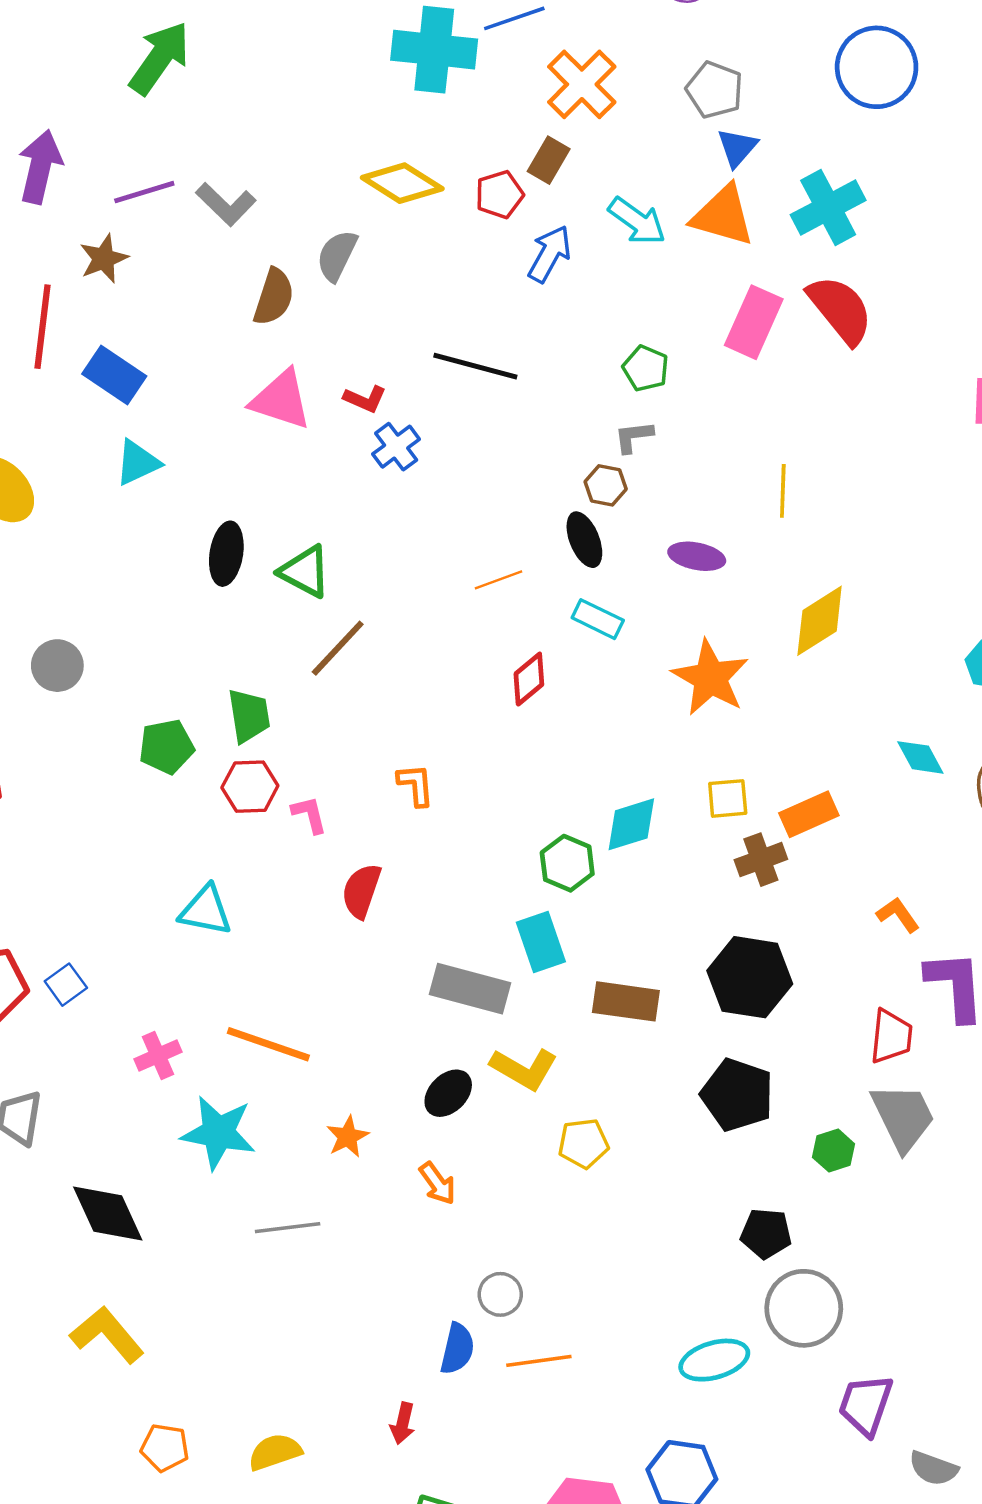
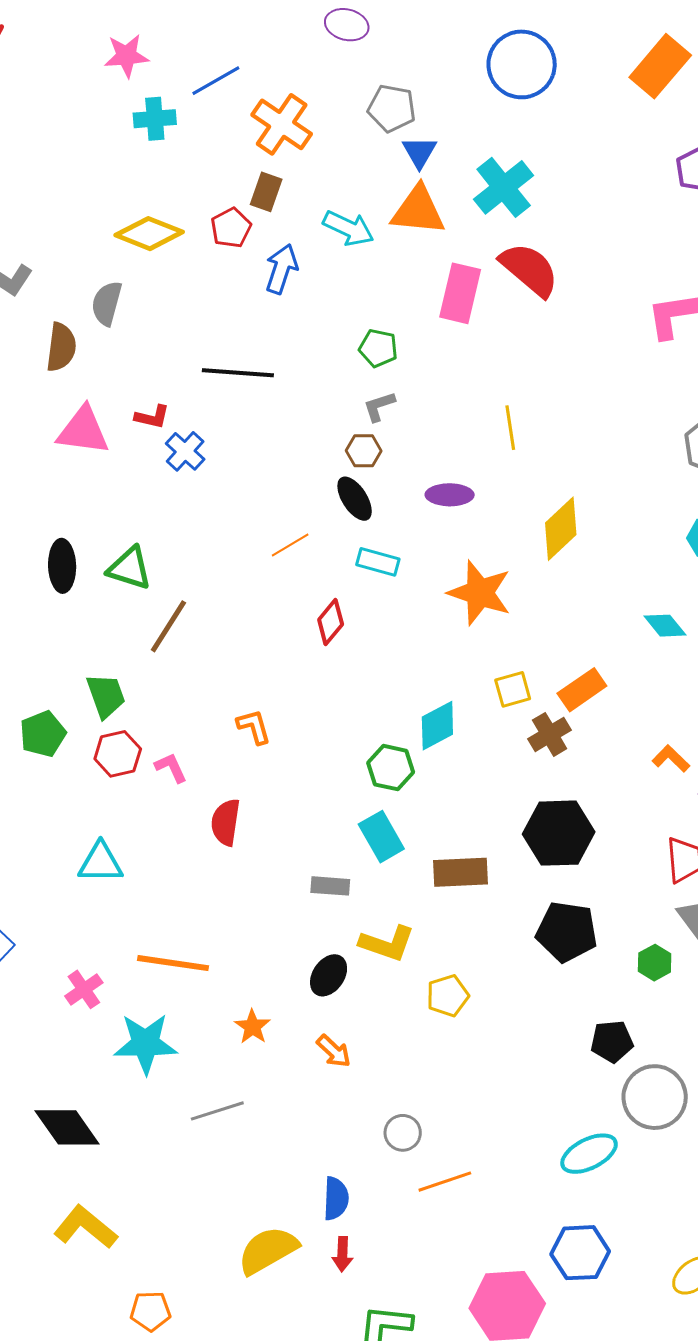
cyan cross: (434, 50) -> (155, 119), size x0.6
gray rectangle: (470, 989) -> (330, 886), size x0.6
blue semicircle: (457, 1349) -> (336, 1199), moved
yellow semicircle: (275, 1452) -> (268, 1250), moved, size x1.4

